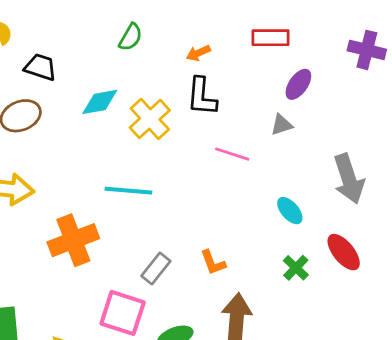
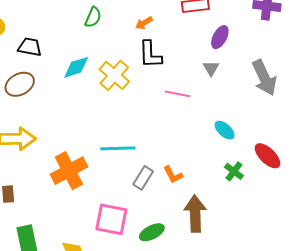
gray triangle: (282, 125) -> (211, 68), turned -36
gray arrow: (349, 179) -> (264, 78), moved
cyan line: (128, 191) -> (118, 148), moved
gray rectangle: (156, 269) -> (143, 178), moved

